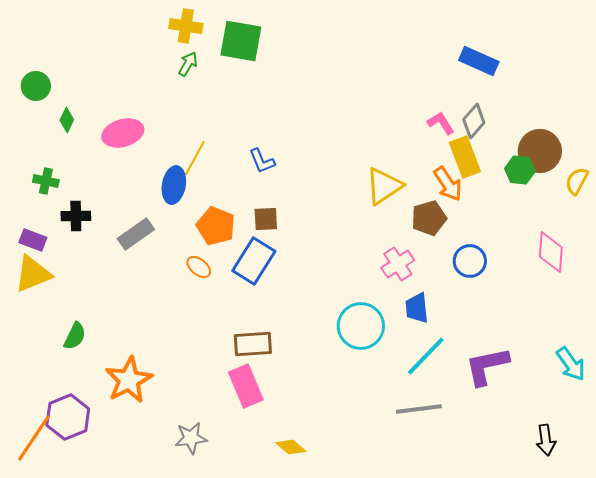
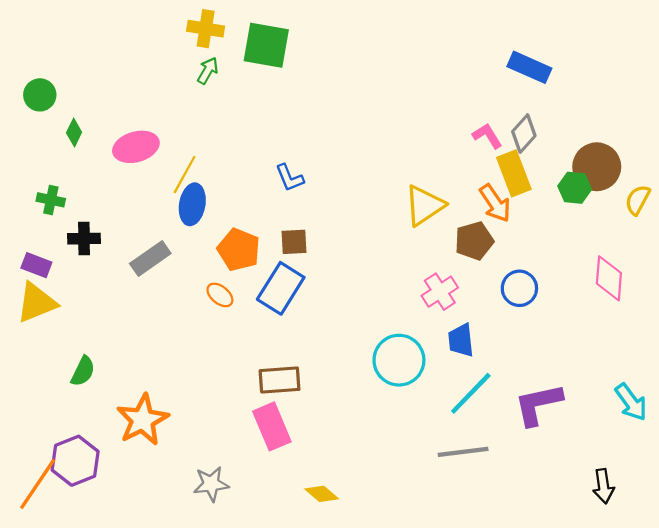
yellow line: (195, 158) -> (185, 174), moved

